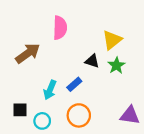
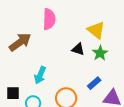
yellow triangle: (112, 40) -> (96, 30), turned -42
blue rectangle: (74, 84) -> (94, 83), moved

